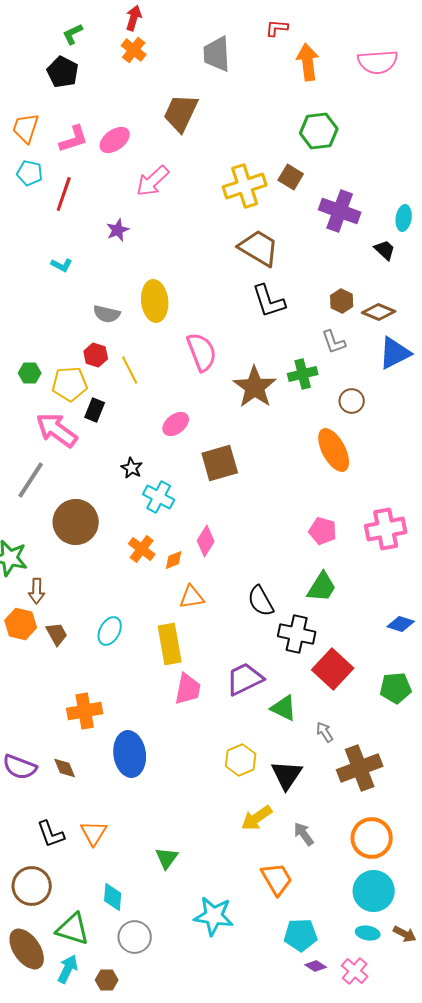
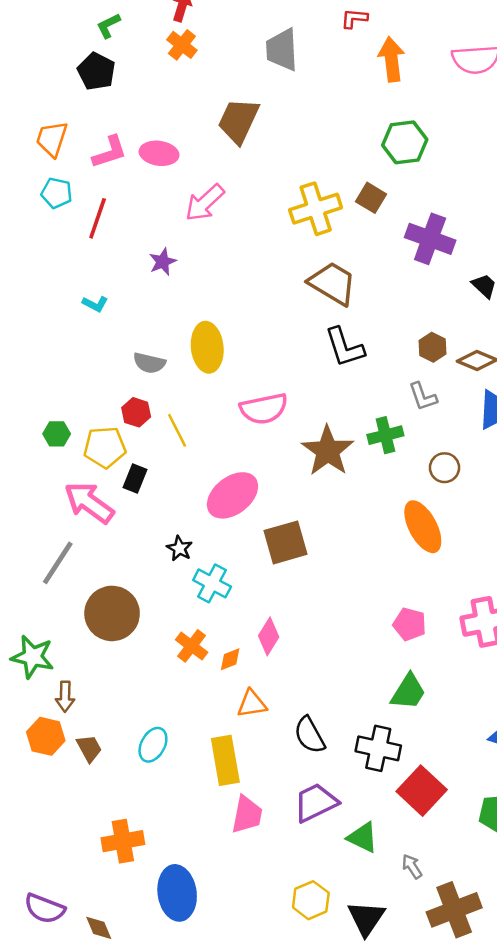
pink ellipse: (115, 140) -> (159, 153), turned 44
pink semicircle: (202, 352) -> (264, 409), turned 99
pink ellipse: (176, 424) -> (232, 495), size x1.6
black semicircle: (261, 601) -> (310, 735), moved
brown diamond: (65, 768) -> (99, 928), moved

